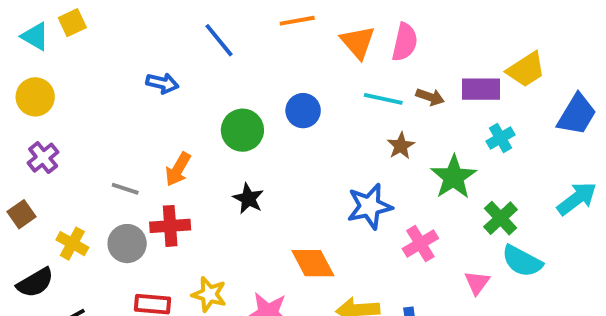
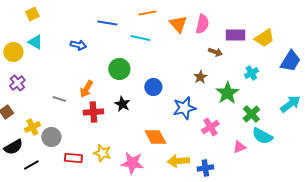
cyan triangle: (35, 36) -> (35, 42), moved
blue line: (219, 40) -> (107, 23), turned -42
purple rectangle: (481, 89) -> (235, 35), moved
cyan line: (383, 99) -> (140, 38), moved
blue circle: (303, 111) -> (153, 87), moved
red cross: (170, 226) -> (93, 112), moved
yellow cross: (72, 244) -> (32, 127), turned 35
gray circle: (127, 244) -> (51, 137), moved
pink triangle: (477, 283) -> (239, 147), turned 32

